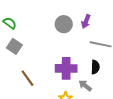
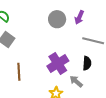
purple cross: (66, 68) -> (58, 63), turned -35
brown line: (28, 78) -> (19, 72), turned 30

